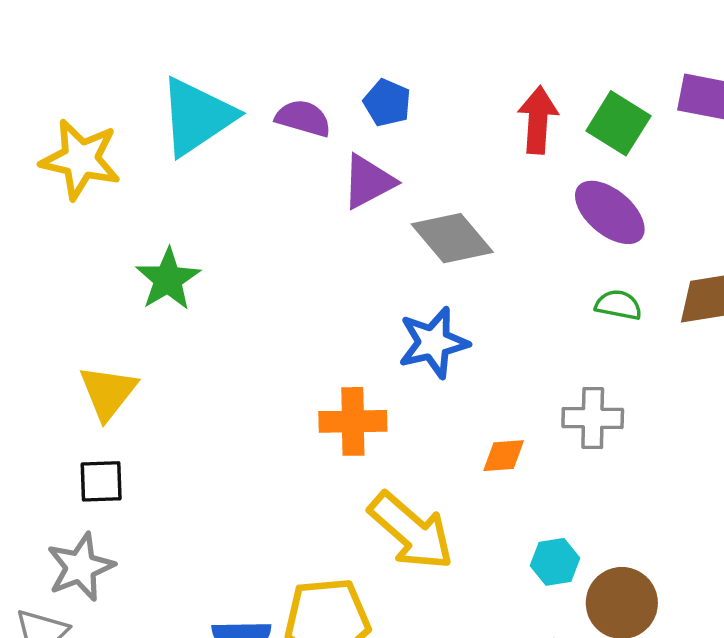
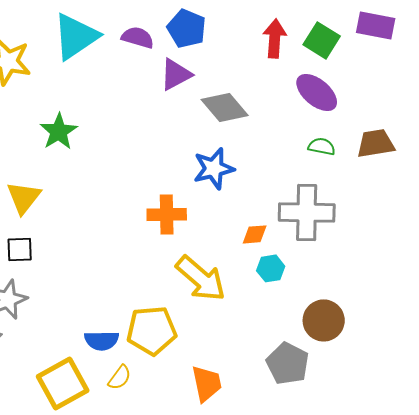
blue pentagon: (387, 103) -> (187, 28), size x1.4
gray cross: (593, 418) -> (307, 212), size x1.6
cyan hexagon: (555, 562) -> (271, 268), moved

